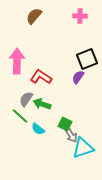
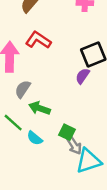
red L-shape: (41, 77) -> (38, 40), moved
gray semicircle: (26, 99) -> (23, 89), moved

